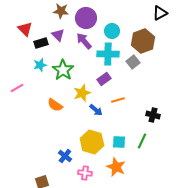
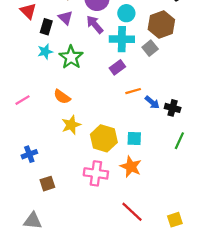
black rectangle: (41, 43) -> (46, 27), turned -56
pink line: (17, 88) -> (23, 100), moved
yellow star: (82, 93) -> (71, 125), moved
blue arrow: (96, 110) -> (152, 102), moved
green line: (142, 141) -> (179, 141), moved
blue cross: (65, 156) -> (29, 154), moved, turned 32
pink cross: (85, 173) -> (96, 173), size x1.5

